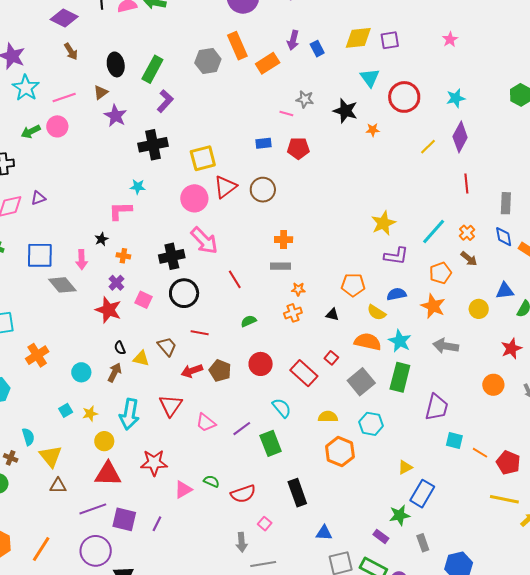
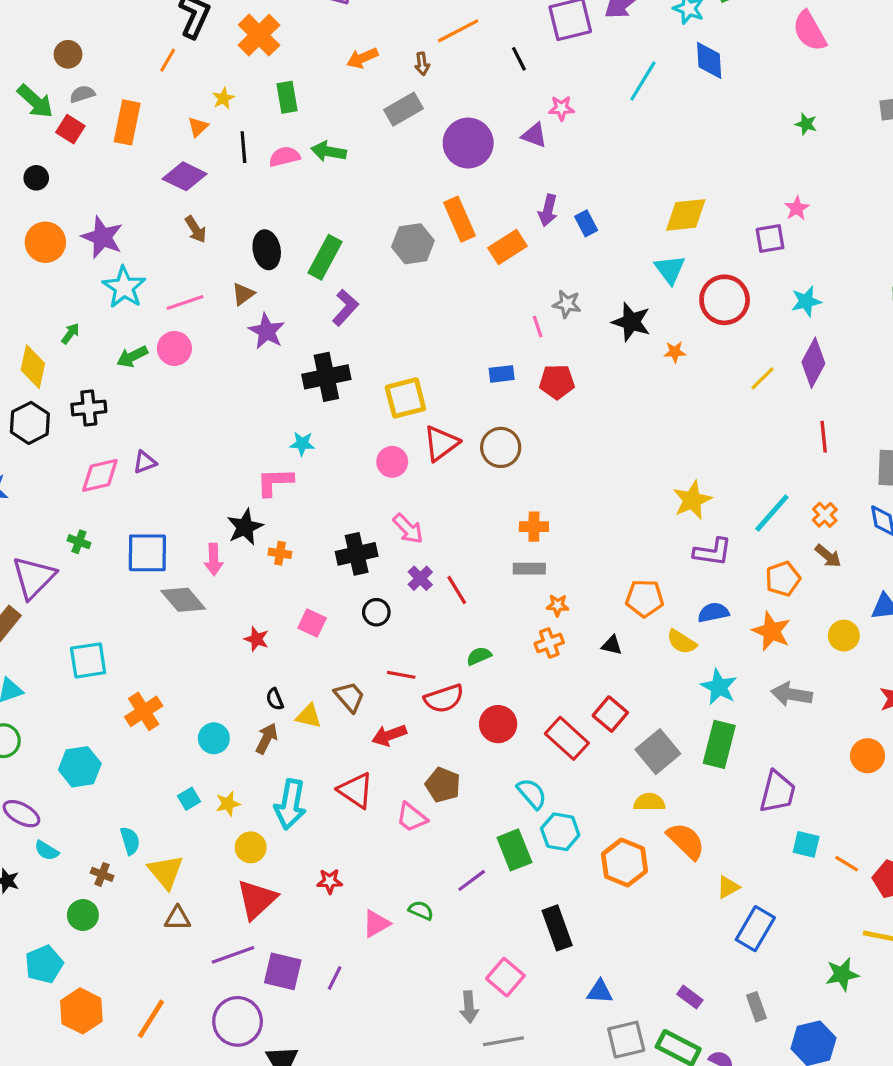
yellow diamond: (358, 38) -> (686, 215), moved
purple square: (390, 40) -> (770, 239), moved
pink line: (286, 113) -> (538, 327), turned 56
pink circle: (194, 198) -> (392, 462), size x0.7
black star: (101, 239) -> (245, 527), size x1.6
pink arrow: (204, 241) -> (408, 529), size x0.7
purple cross: (116, 283) -> (420, 578), moved
black circle: (184, 293) -> (376, 612), size x0.6
red star: (108, 310) -> (256, 639), size x0.6
orange semicircle: (368, 342) -> (686, 841), moved, turned 32
red square: (331, 358) -> (610, 714), size x1.5
brown pentagon: (220, 371) -> (443, 785), moved
red triangle: (171, 405) -> (356, 790), turned -30
yellow semicircle: (328, 417) -> (649, 802), moved
cyan hexagon: (371, 424) -> (560, 832), moved
purple line: (242, 429) -> (472, 880), moved
red star: (154, 463) -> (330, 881), size x0.6
red triangle: (108, 474) -> (257, 899), turned -44
red semicircle: (243, 494) -> (444, 698), moved
green star: (400, 515) -> (842, 974), moved
pink square: (265, 524) -> (505, 977), size x1.6

